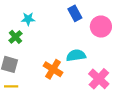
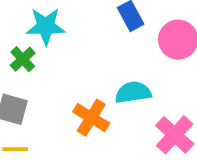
cyan star: (28, 19) -> (46, 26), size x1.5

